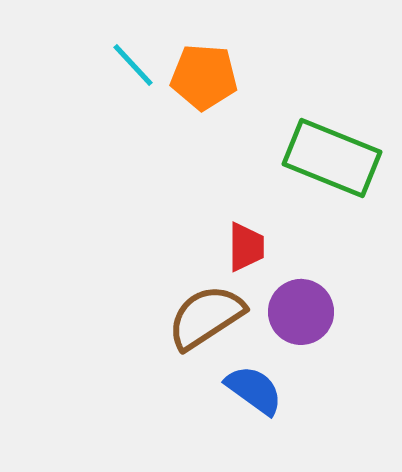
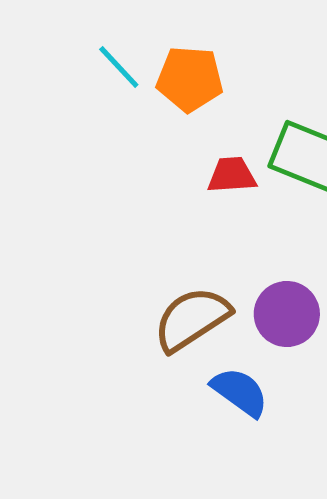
red trapezoid: (246, 247) -> (232, 175), moved, turned -94

